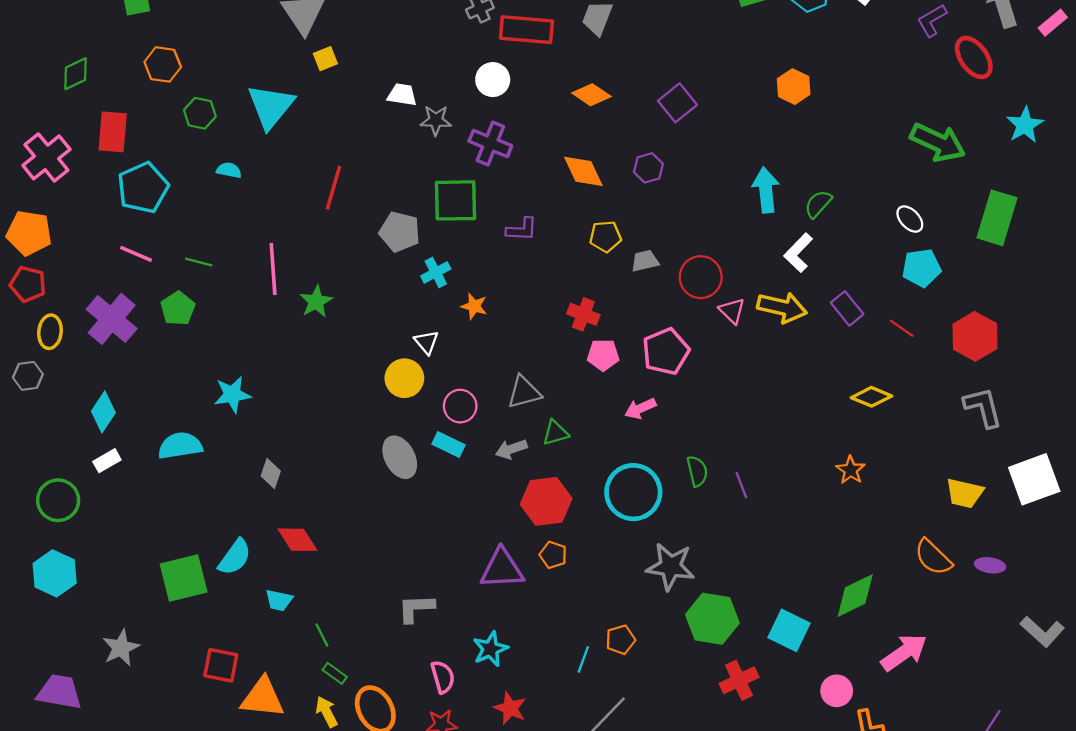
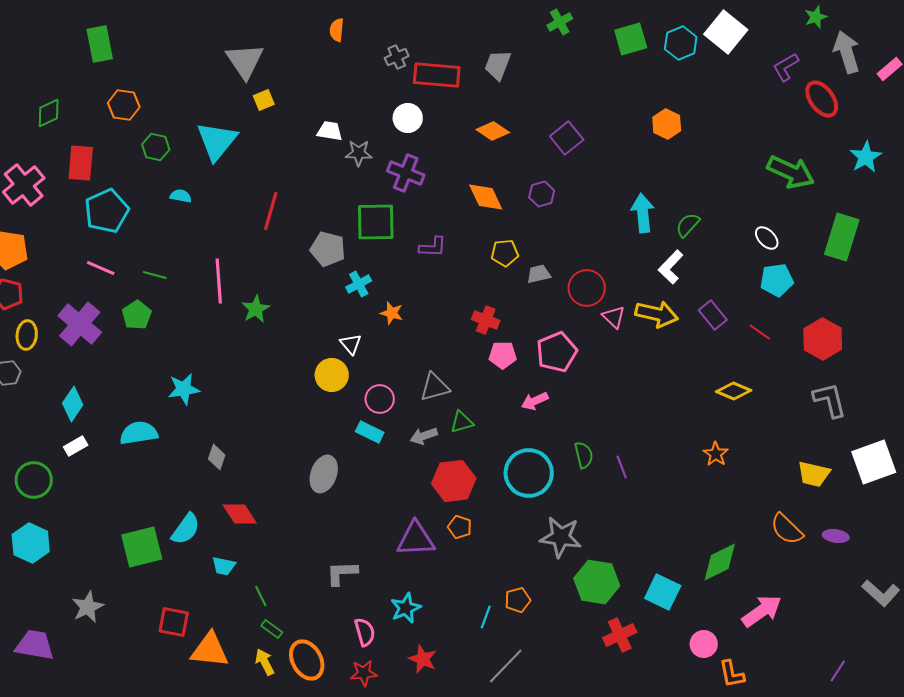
gray ellipse: (400, 457) -> (324, 474), moved, turned 48

